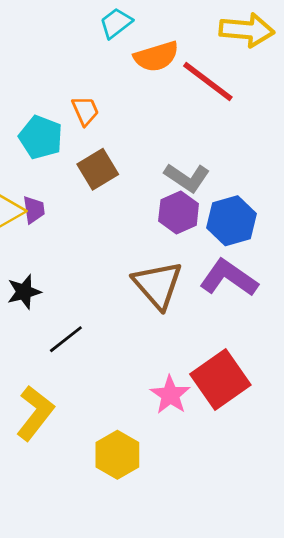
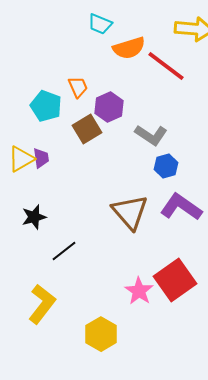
cyan trapezoid: (116, 23) -> (100, 24), turned -120
purple hexagon: (179, 212) -> (109, 107), moved
blue hexagon: (231, 221) -> (166, 166), moved, size x0.7

